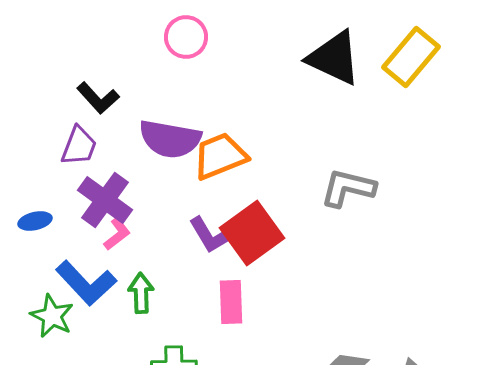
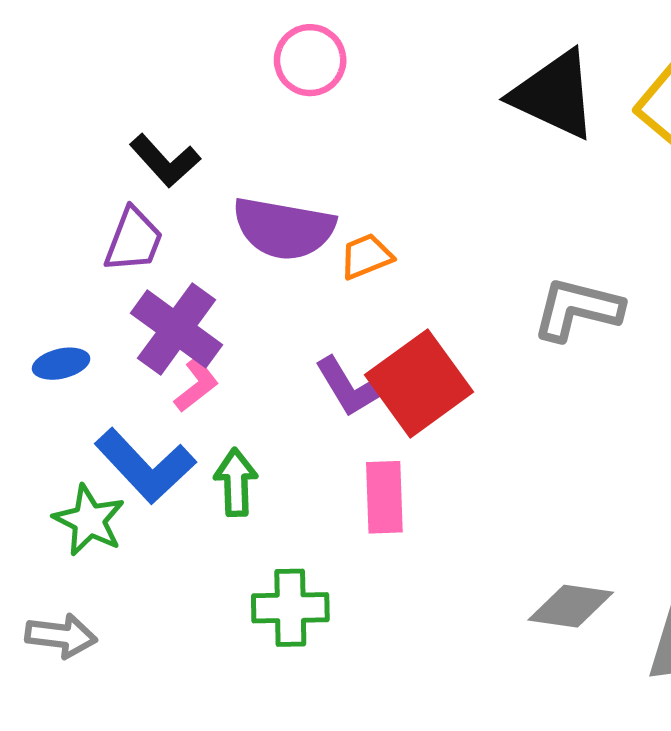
orange trapezoid: (220, 156) -> (366, 256), size x0.6

